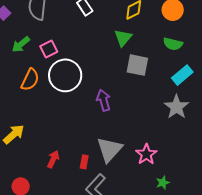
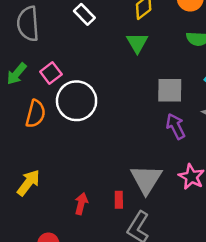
gray square: (137, 65) -> (170, 90), moved
purple arrow: (104, 100) -> (176, 126), moved

